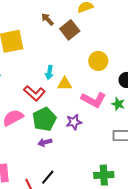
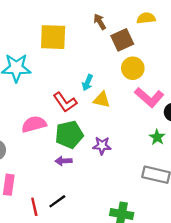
yellow circle: (98, 61) -> (133, 68), moved
pink L-shape: (94, 100) -> (149, 97), moved

